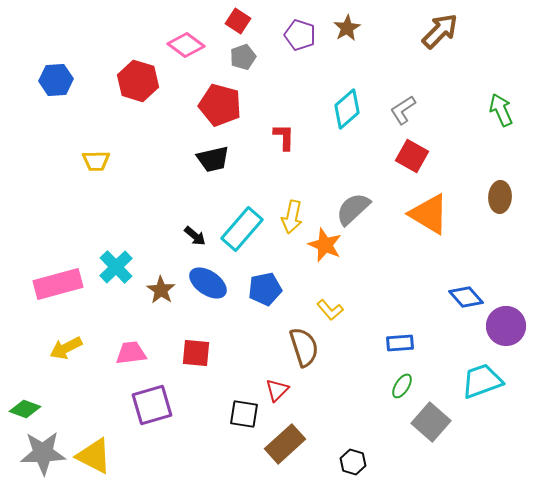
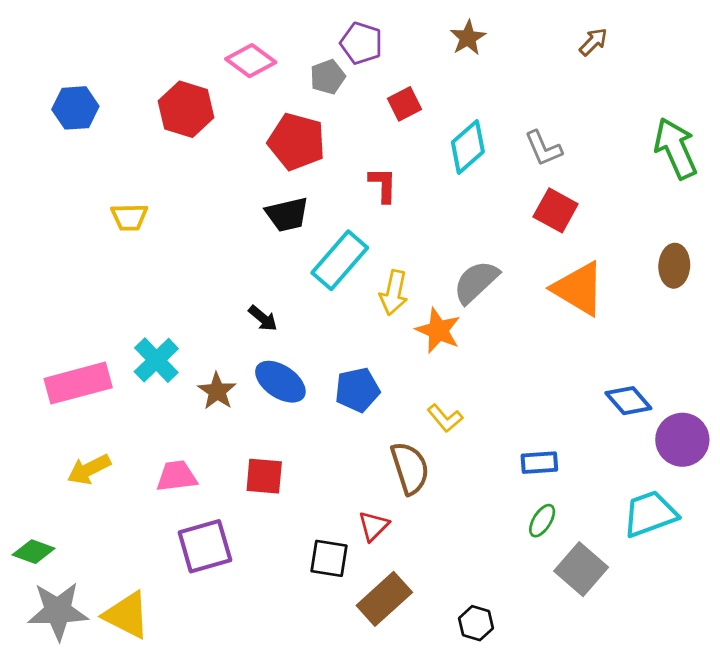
red square: (238, 21) -> (405, 104), moved, turned 30
brown arrow: (440, 31) -> (593, 42), size x0.6
purple pentagon: (300, 35) -> (361, 43), moved
gray L-shape: (403, 110) -> (543, 148), turned -80
green arrow: (501, 110) -> (676, 148), size x1.4
cyan rectangle: (242, 229) -> (340, 260), moved

